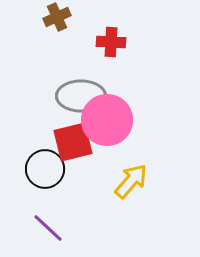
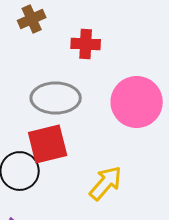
pink circle: (107, 120) -> (137, 102), moved

